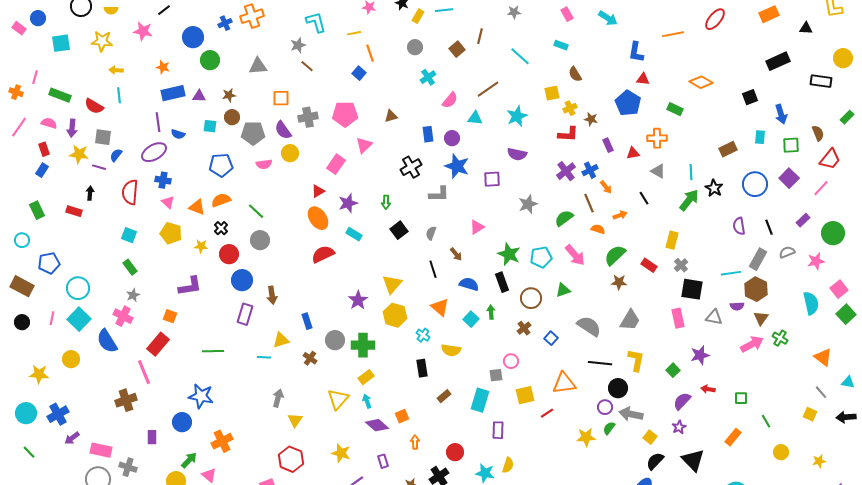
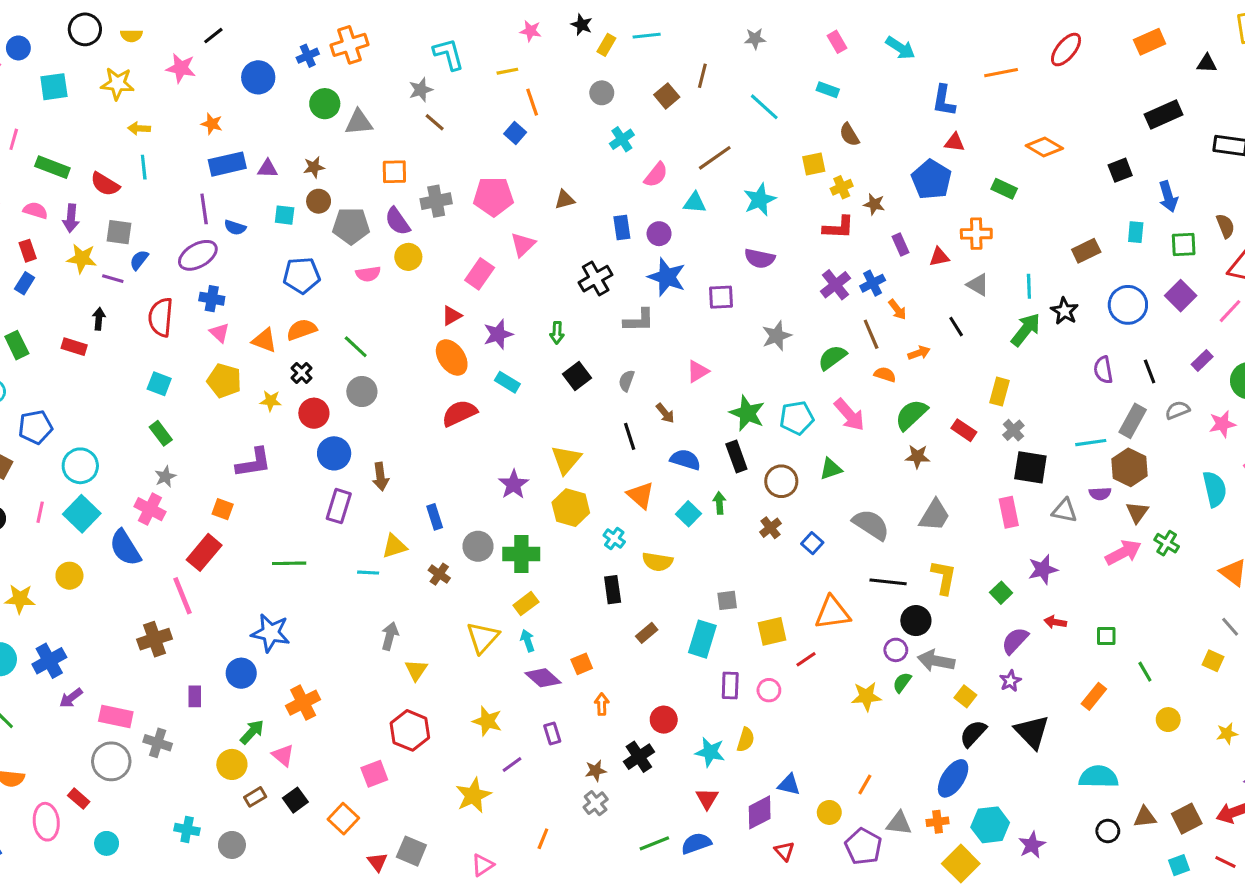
green circle: (210, 60) -> (325, 104), moved
pink circle: (511, 361) -> (769, 690), moved

